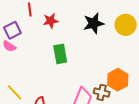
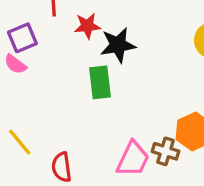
black star: (94, 23) -> (118, 45), moved

